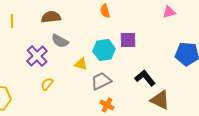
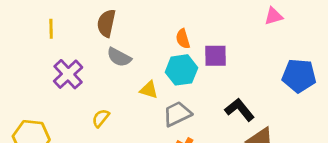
orange semicircle: (105, 11) -> (183, 39), moved
brown semicircle: (51, 17) -> (106, 23), turned -72
purple cross: (37, 56) -> (68, 74), moved

